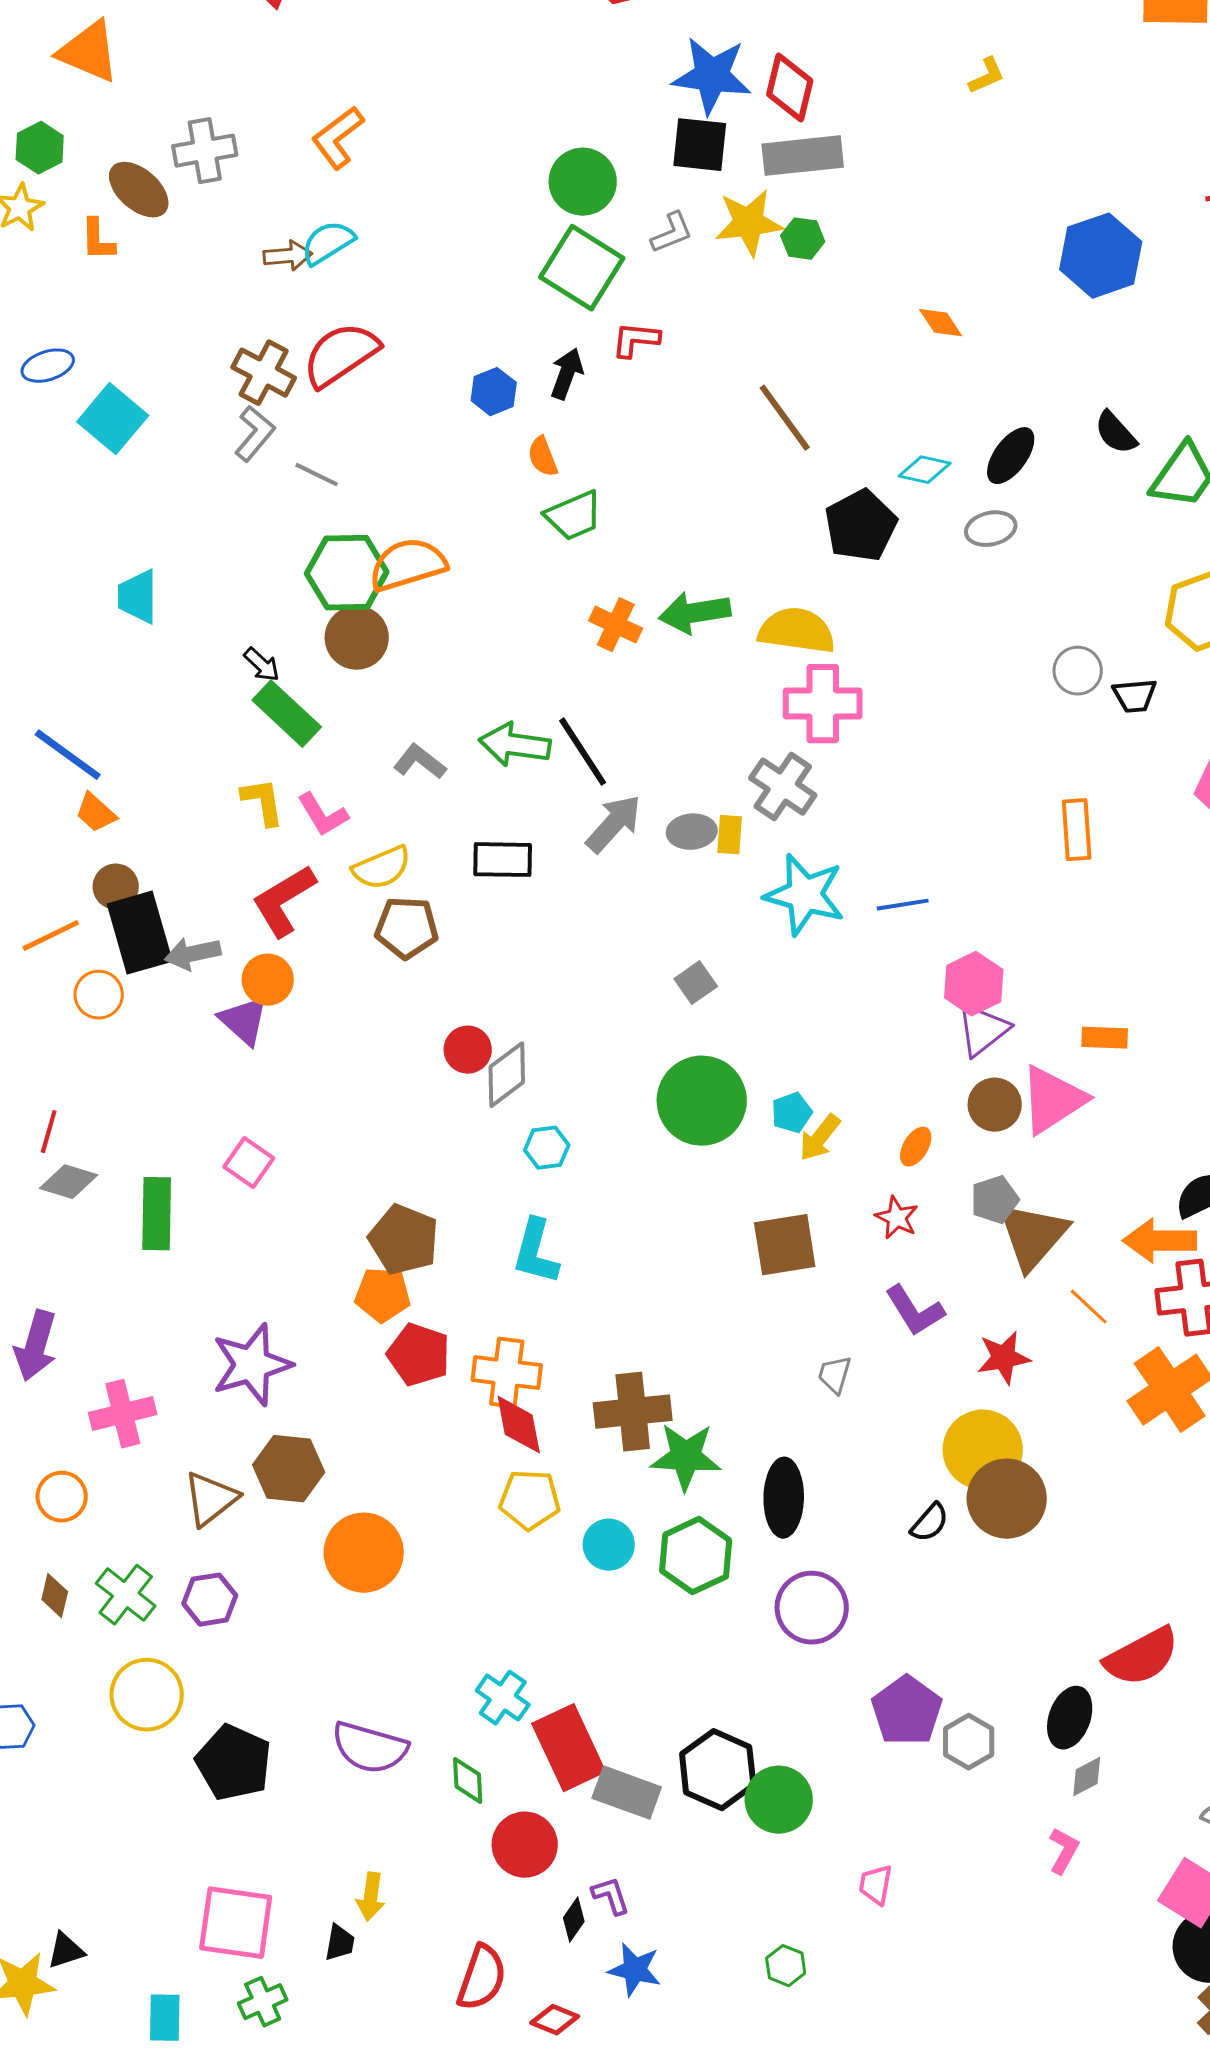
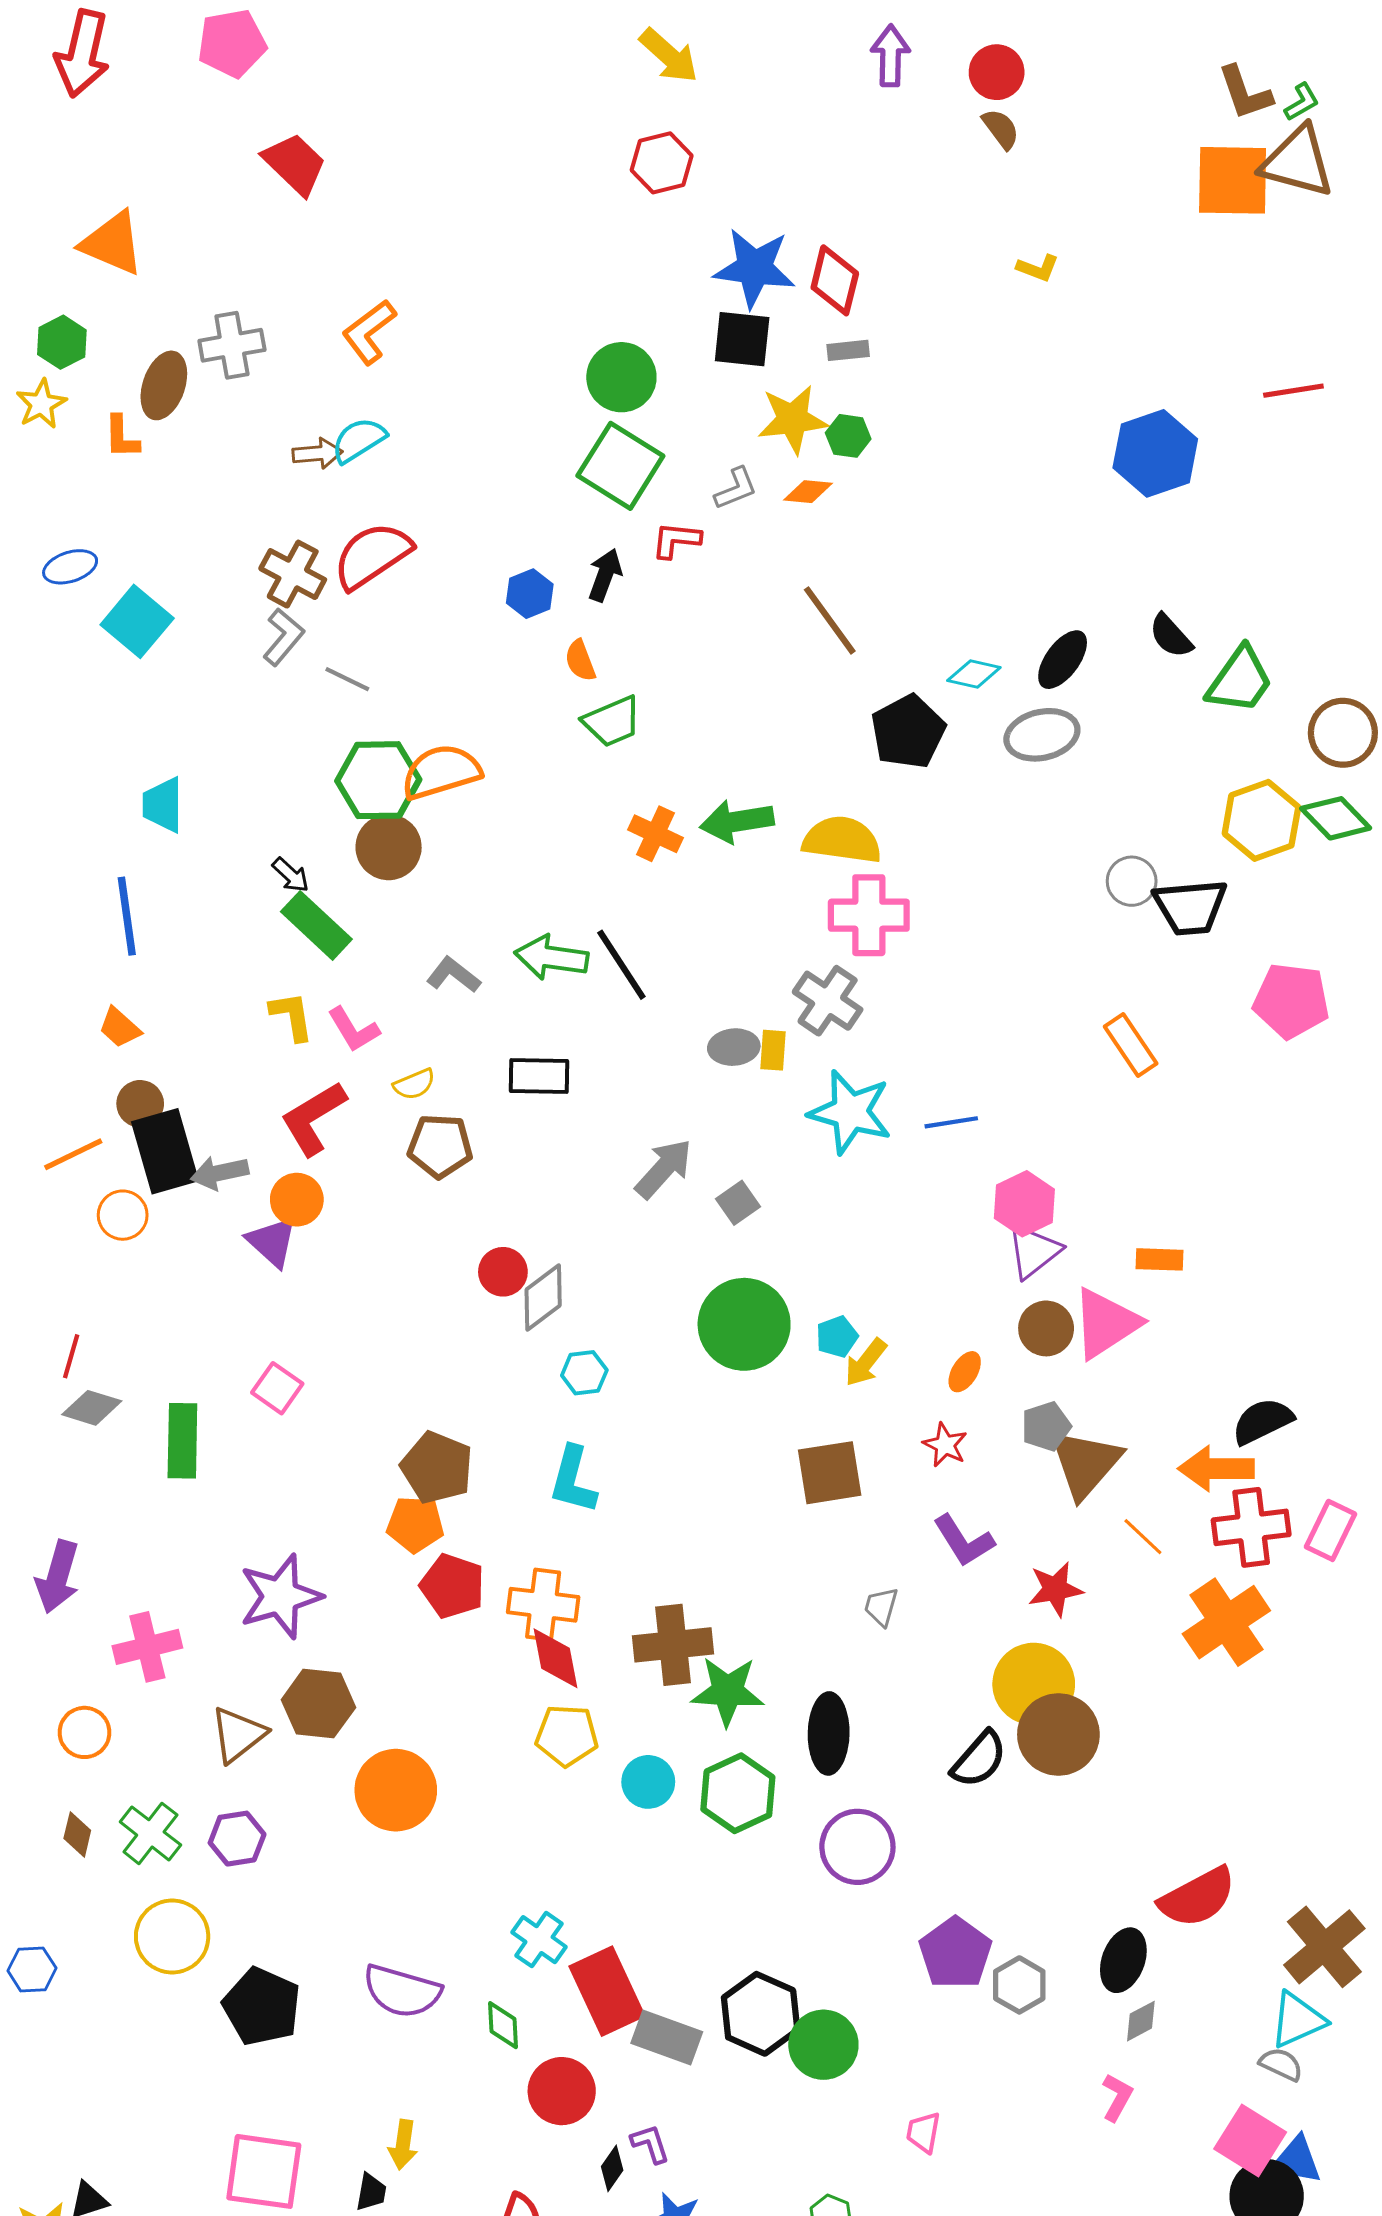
yellow L-shape: (987, 76) -> (1038, 268), turned 45
gray rectangle: (803, 156) -> (848, 350), size x0.5
brown ellipse: (139, 190) -> (164, 385), turned 68
gray L-shape: (672, 233) -> (736, 489), moved
orange diamond: (941, 323) -> (808, 492), moved, turned -51
gray ellipse: (991, 529) -> (1042, 735), size x1.4
black trapezoid: (1135, 696) -> (1190, 907), size x1.6
blue line: (68, 755) -> (127, 916), moved, turned 46
gray arrow: (614, 824) -> (664, 1169), moved
orange rectangle: (1077, 830) -> (1131, 1045), turned -30
yellow semicircle: (382, 868) -> (414, 1084), size x0.7
black semicircle: (930, 1523) -> (979, 1759), size x1.4

